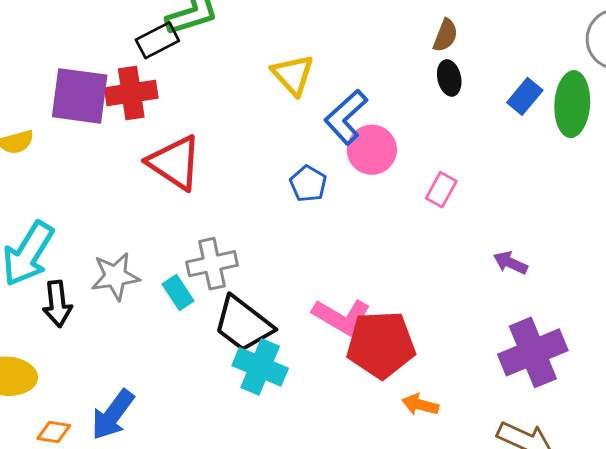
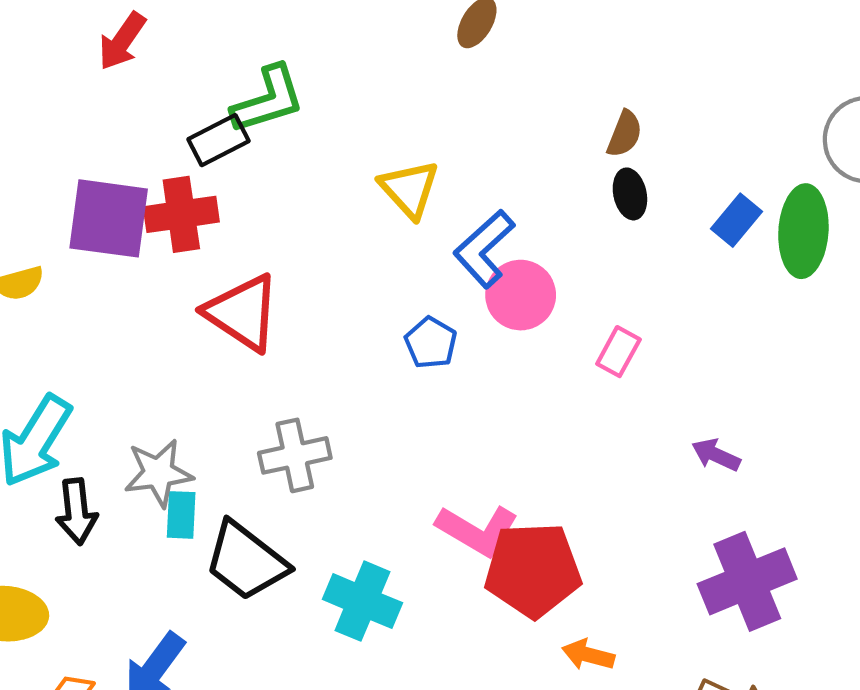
cyan rectangle: (178, 293) -> (181, 515), moved, turned 36
black trapezoid: (243, 324) -> (246, 561), moved

